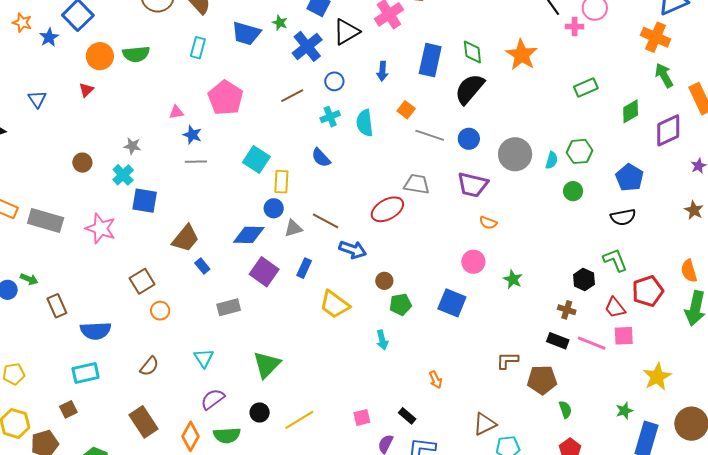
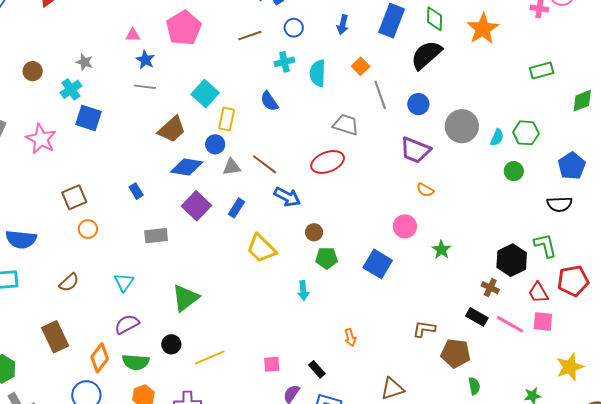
gray line: (430, 135) -> (380, 95), turned 44
gray trapezoid: (417, 184) -> (346, 125), moved
brown trapezoid: (185, 238) -> (172, 129), moved
black hexagon: (584, 280) -> (512, 260), size x1.4

